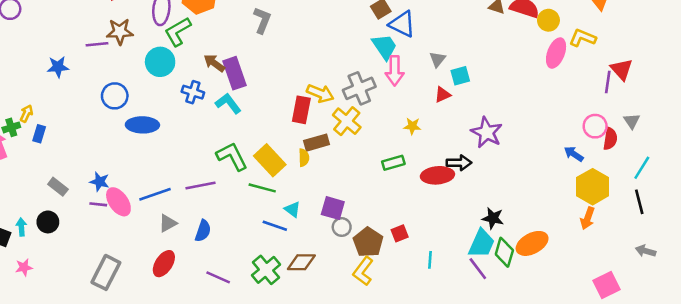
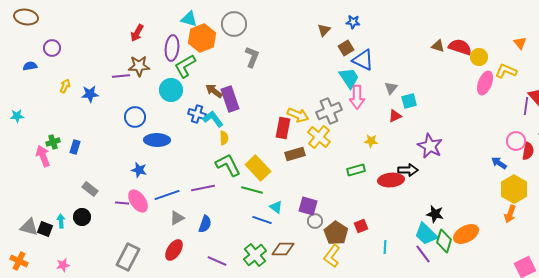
cyan L-shape: (228, 103) -> (213, 119), moved
yellow arrow: (26, 114) -> (65, 86), moved
yellow semicircle: (304, 158) -> (224, 138), moved
blue star: (100, 182) -> (139, 170), moved
cyan trapezoid: (482, 243) -> (426, 234), turned 110
pink star: (24, 267) -> (63, 265), moved

